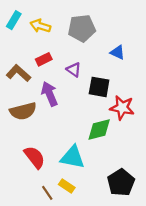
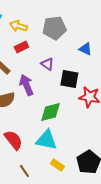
red rectangle: (44, 59) -> (21, 47), moved
green diamond: (99, 130) -> (50, 112), moved
yellow rectangle: (67, 186) -> (57, 165), moved

